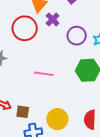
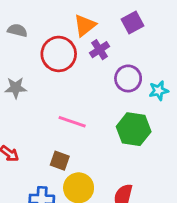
brown square: (23, 112) -> (60, 161), moved

